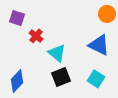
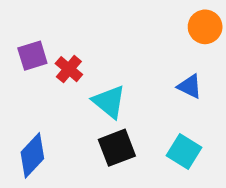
purple square: (17, 18) -> (32, 56), moved, turned -35
blue triangle: (99, 45) -> (190, 86), size x0.6

